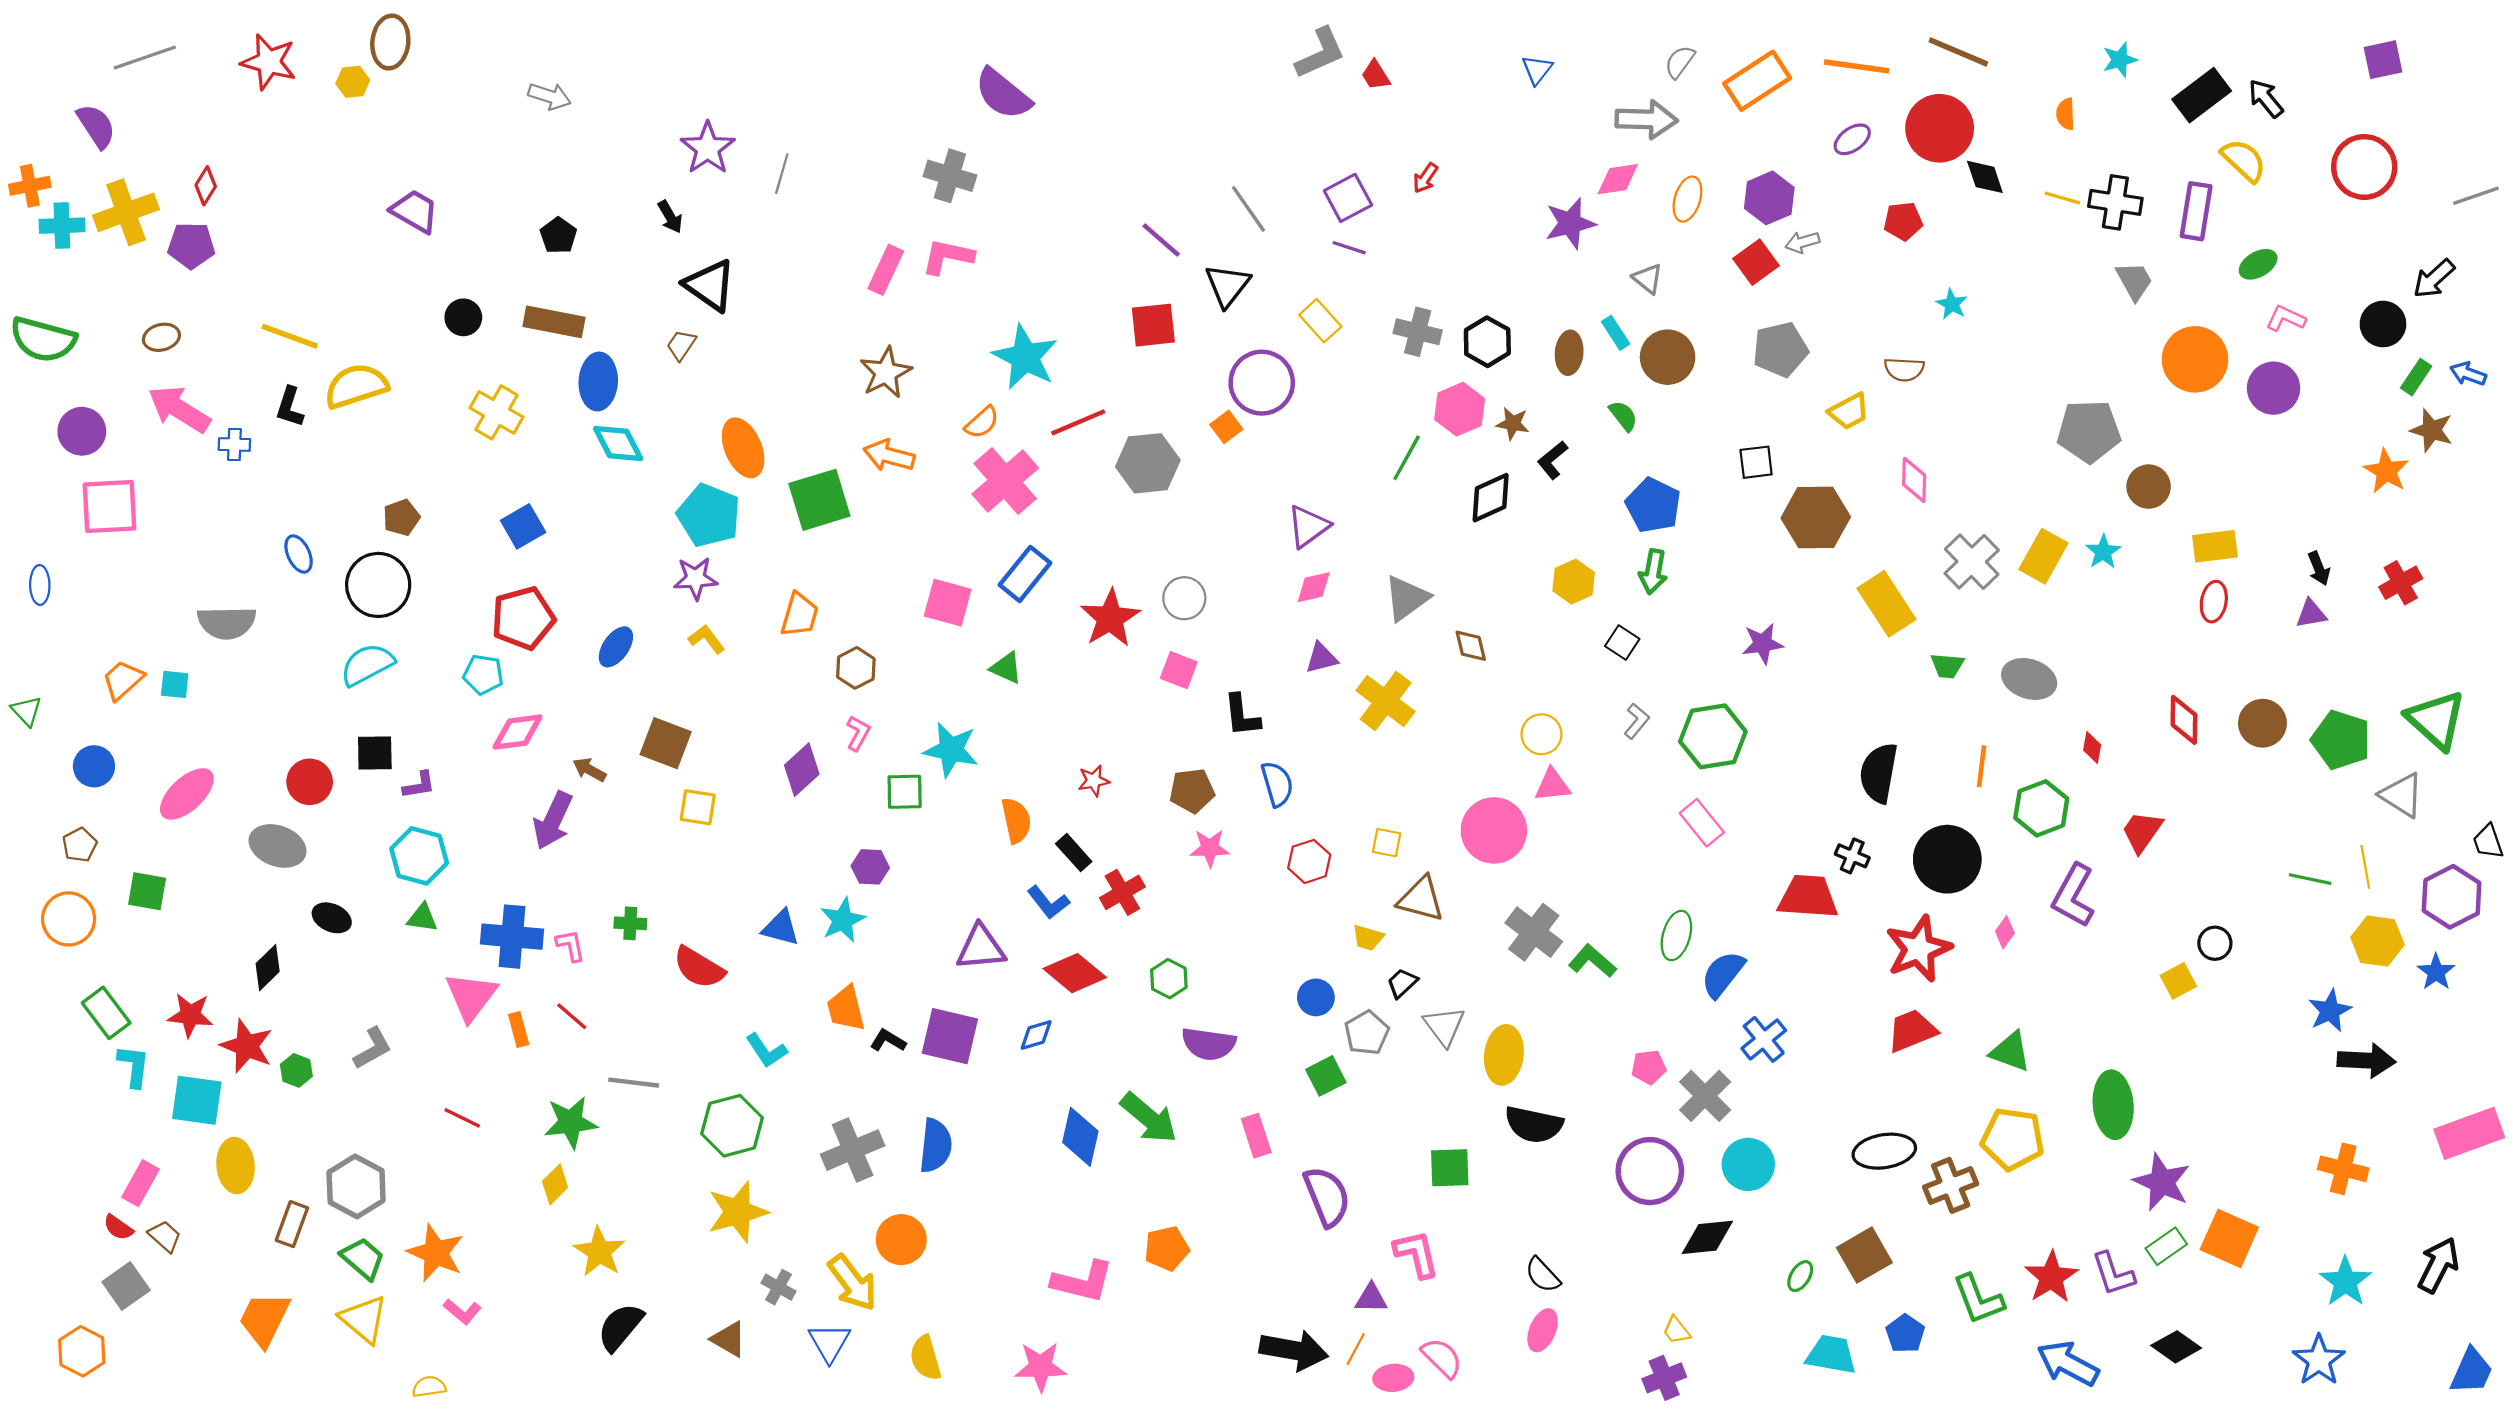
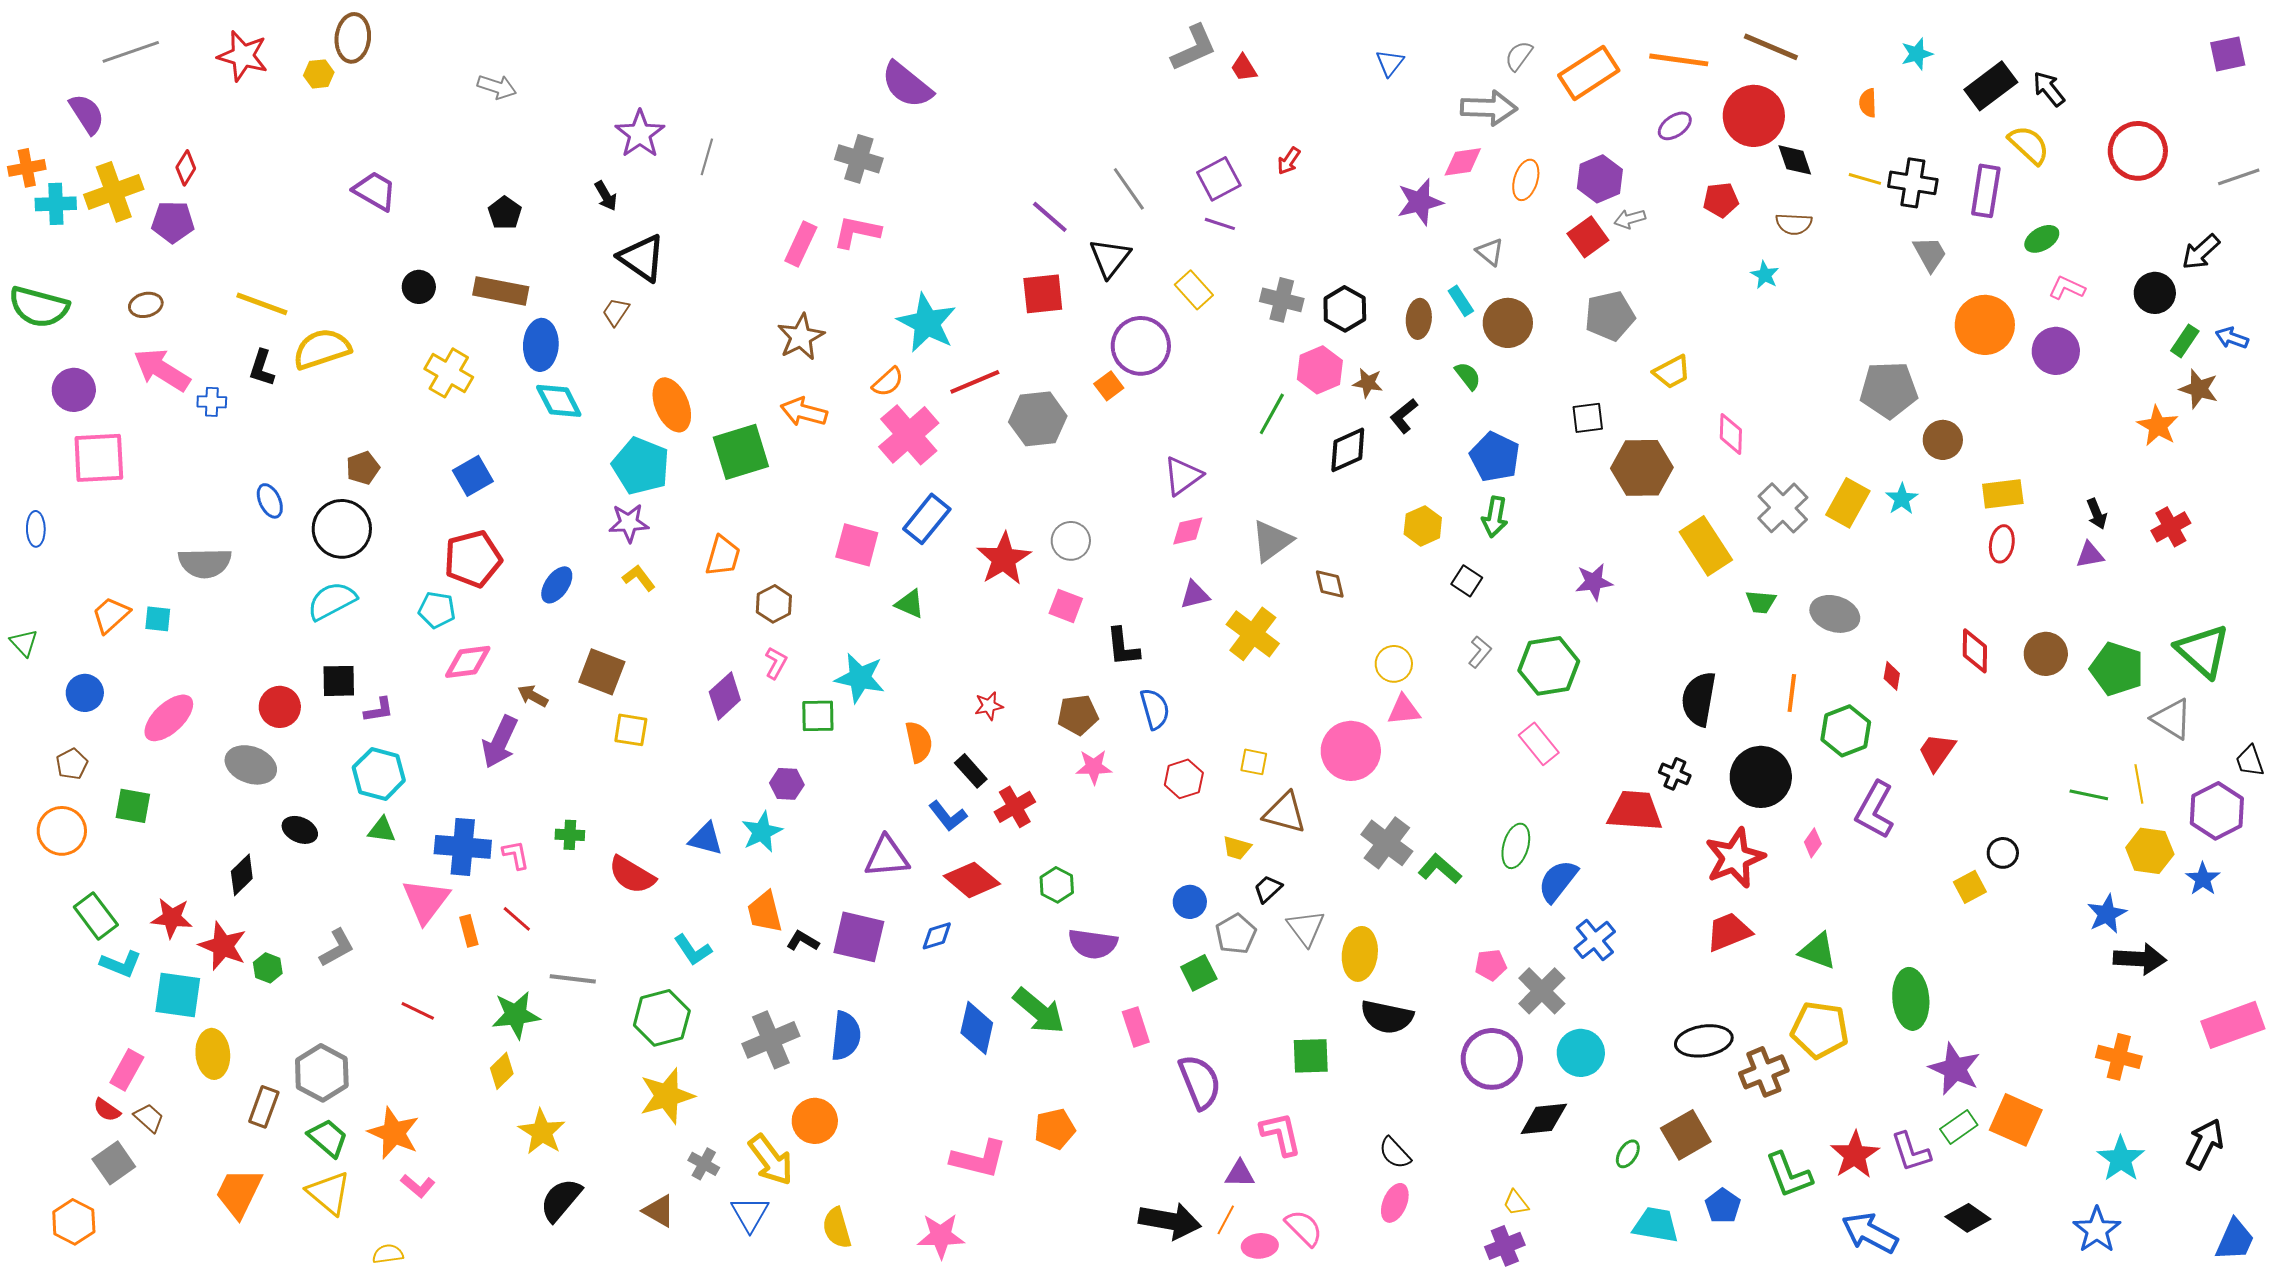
purple square: (2383, 60) -> (2228, 54), moved
brown semicircle: (1904, 369) -> (1794, 224), moved
cyan L-shape: (134, 1066) -> (121, 964), turned 105

